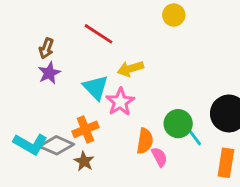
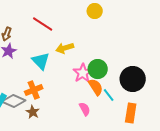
pink star: (120, 102) -> (83, 73), moved
green circle: (178, 124) -> (98, 69), moved
orange semicircle: (145, 141) -> (96, 87), moved, turned -42

